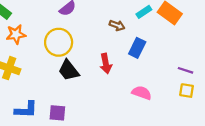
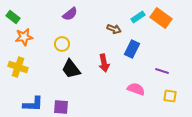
yellow circle: (59, 42) -> (62, 44), size x0.6
purple line: (185, 70) -> (162, 71), moved
yellow square: (187, 91) -> (170, 96), moved

